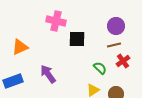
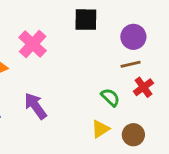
pink cross: (56, 21) -> (33, 44), moved, turned 30
black square: (77, 39) -> (86, 20), moved

